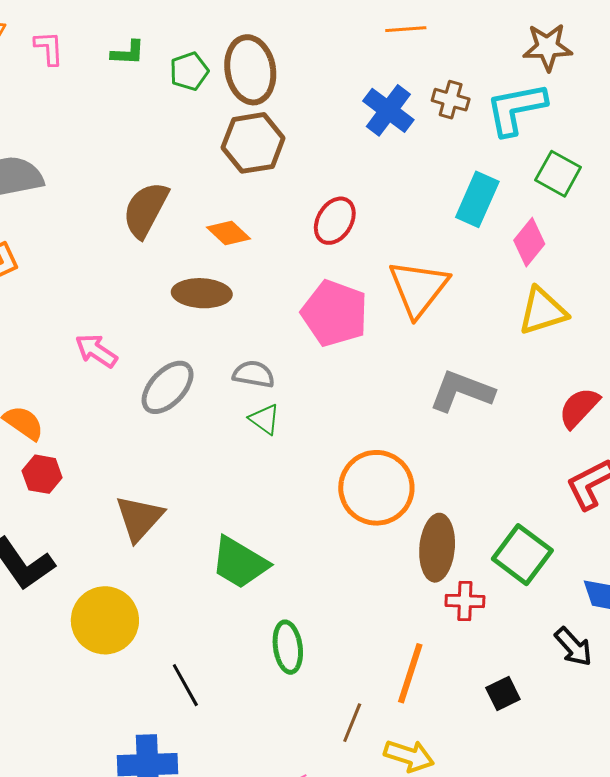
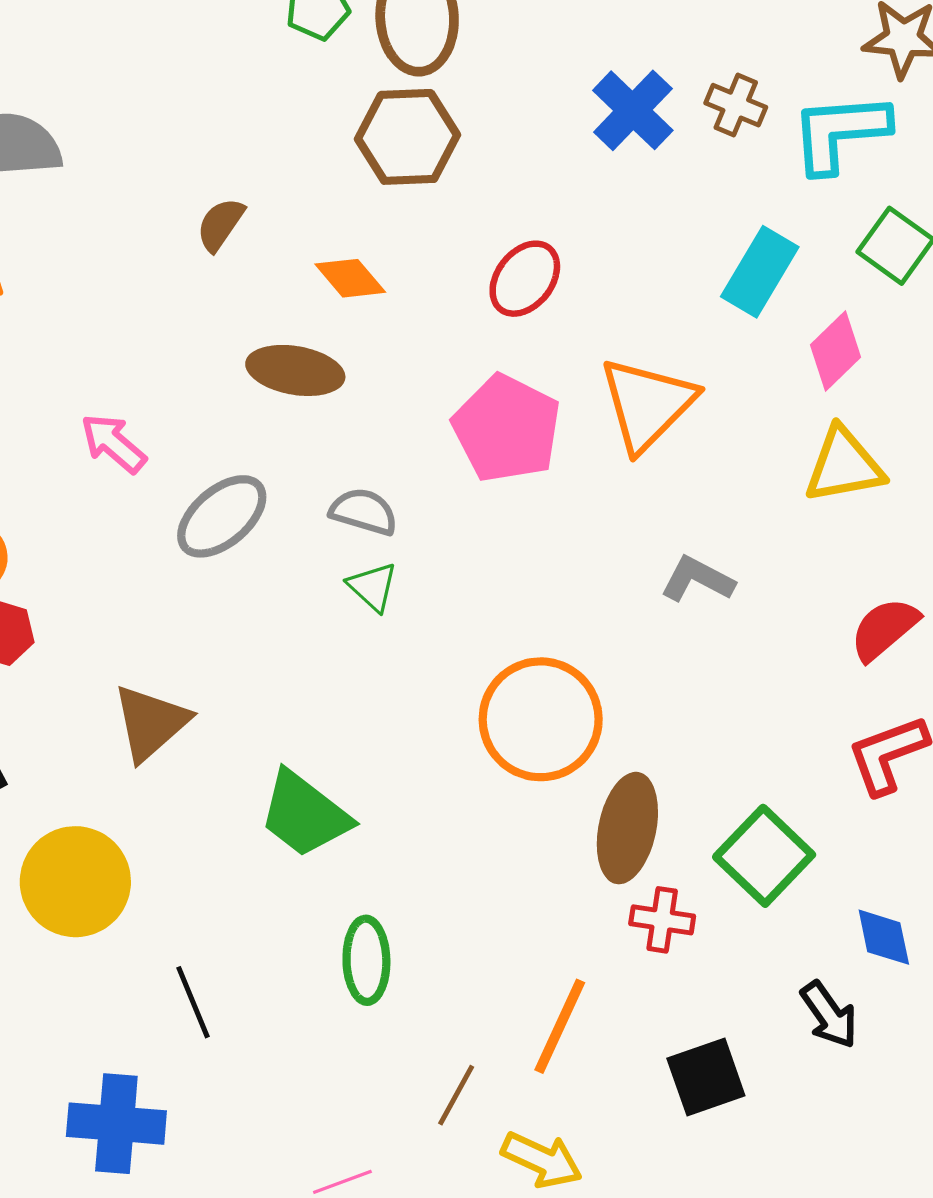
brown semicircle: (146, 210) -> (220, 224), size x0.6
gray L-shape: (462, 391) -> (697, 579), size x0.7
black square: (503, 693) -> (706, 1077), size x1.4

